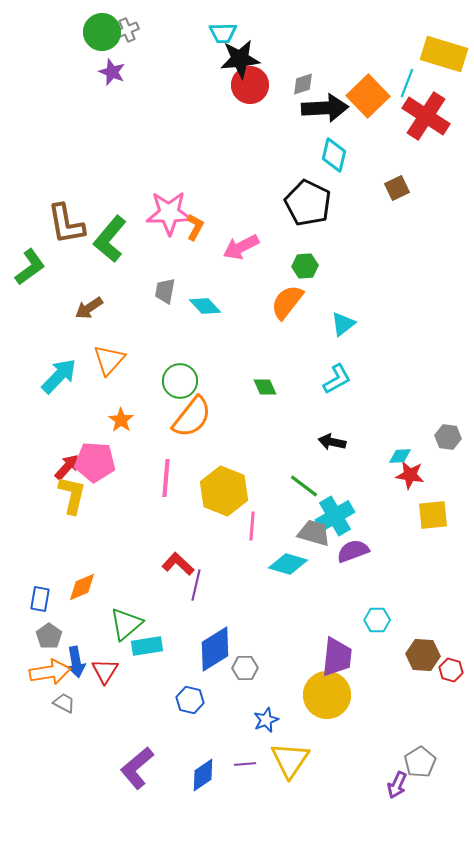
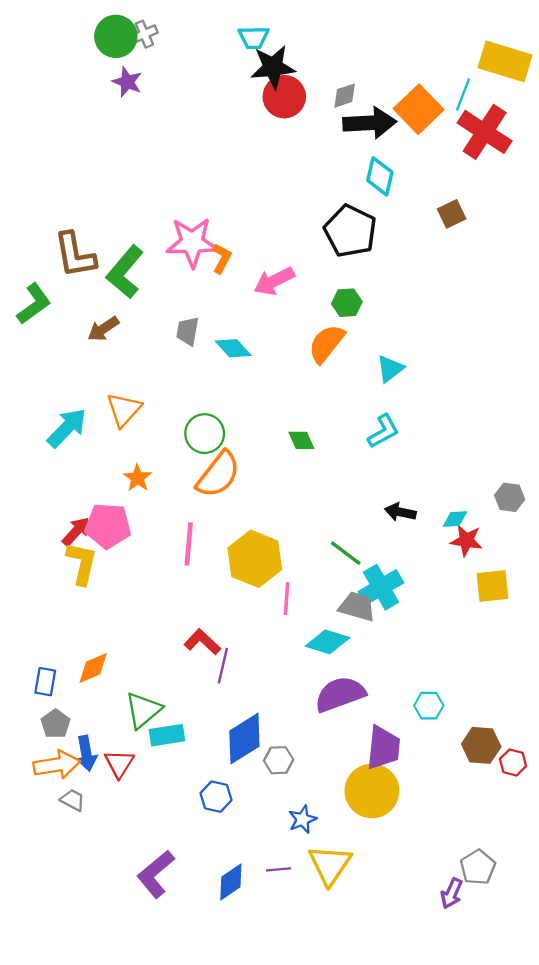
brown arrow: (89, 308) -> (103, 329), moved
black arrow: (332, 442) -> (400, 512), moved
purple semicircle: (353, 551) -> (340, 694), moved, size x1.4

